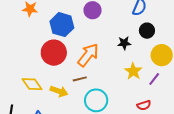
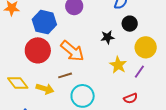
orange arrow: (88, 55) -> (72, 51), turned 95

